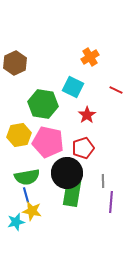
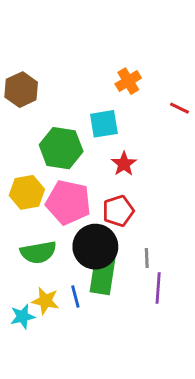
cyan square: (73, 87) -> (104, 124), turned -35
red line: (116, 90) -> (180, 108), moved
blue line: (26, 195) -> (75, 297), moved

